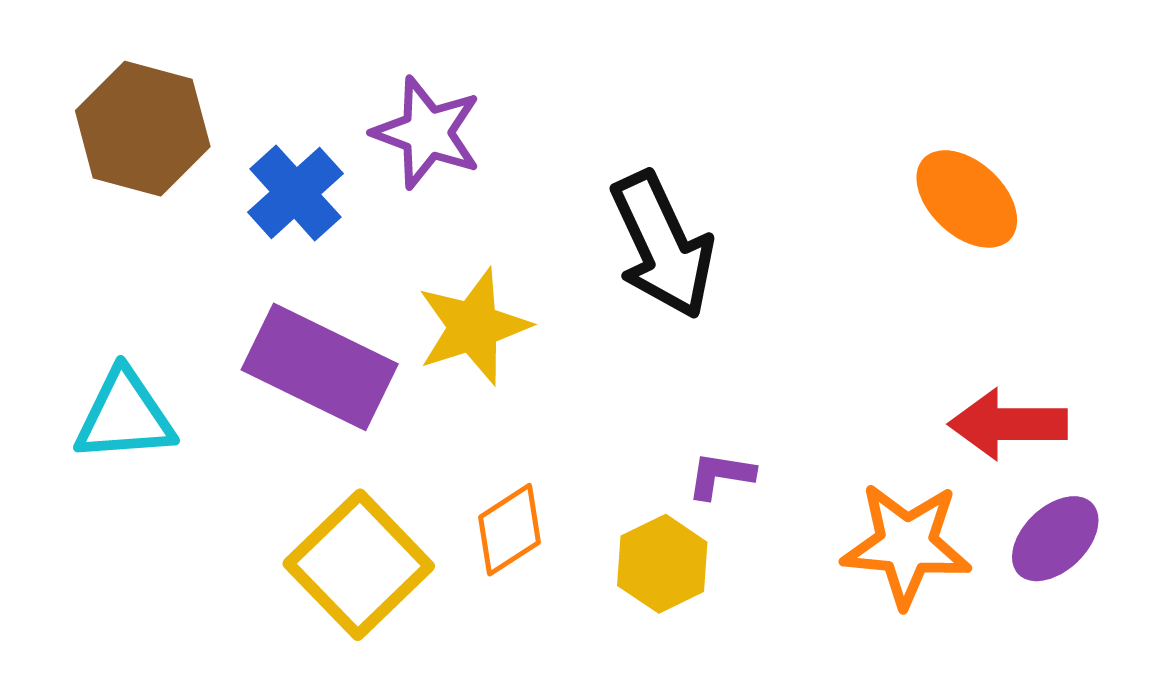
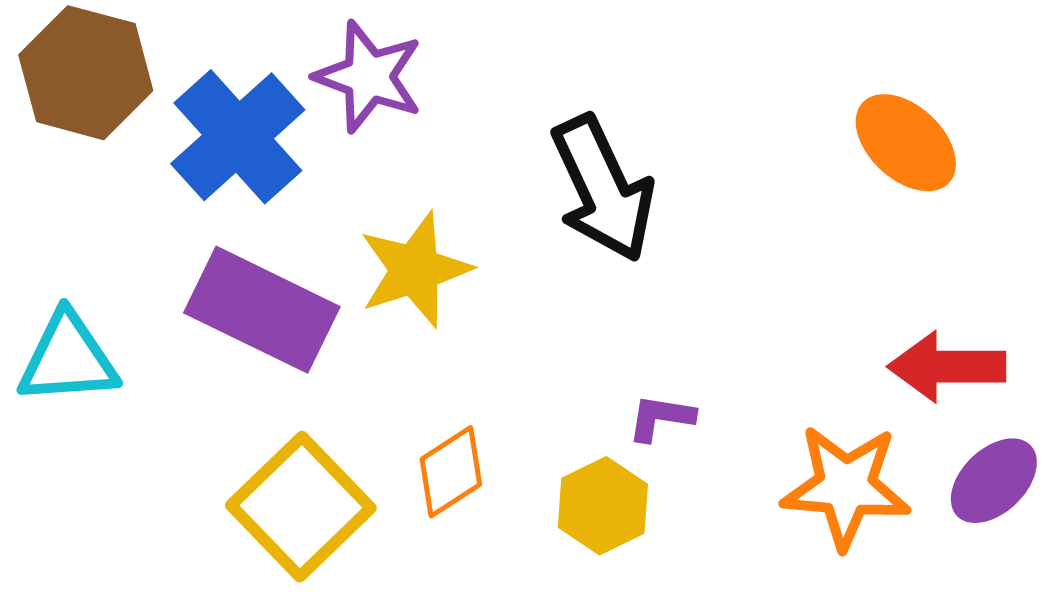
blue cross: (295, 193) -> (238, 137), size x1.4

